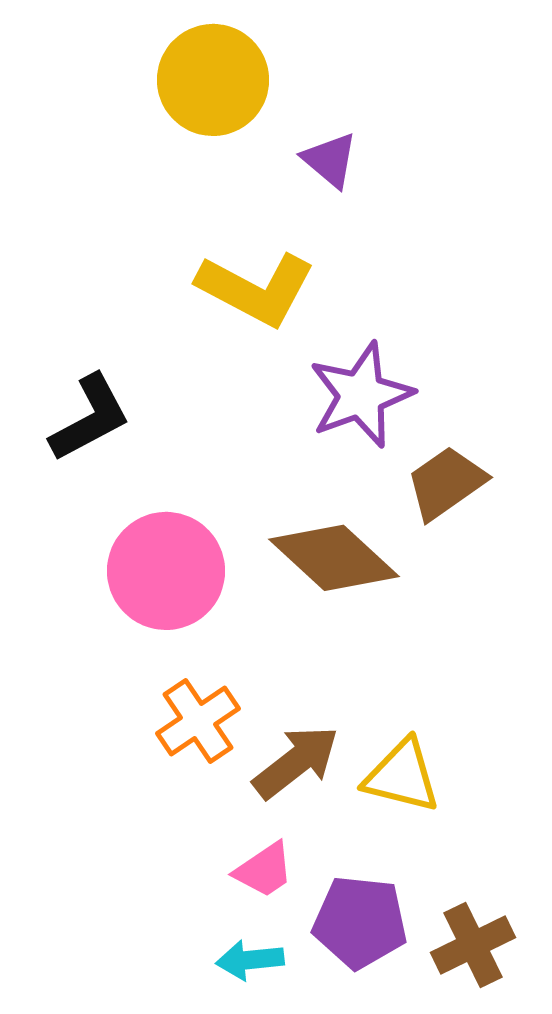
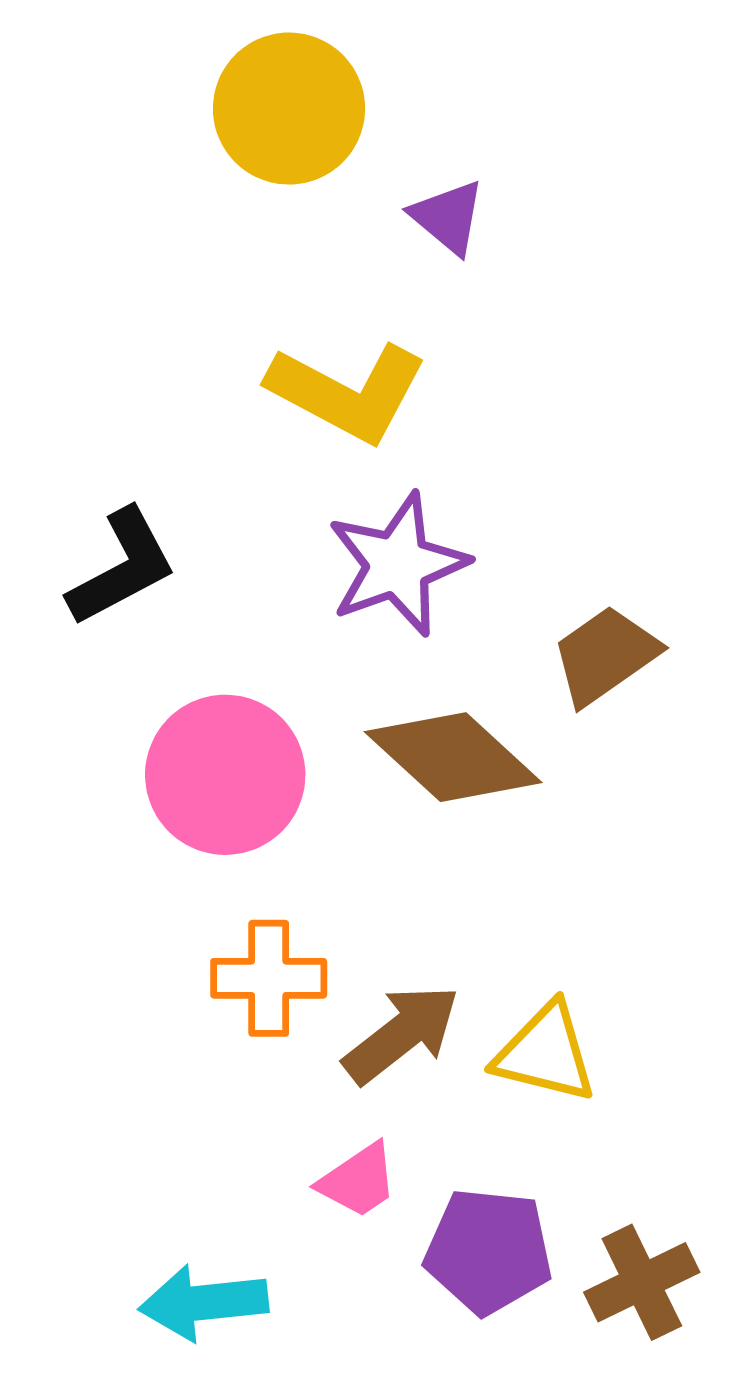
purple star: (361, 395) -> (398, 564), moved
orange cross: (198, 721) -> (269, 978), turned 34
cyan arrow: (250, 960) -> (204, 1303), moved, size x1.4

